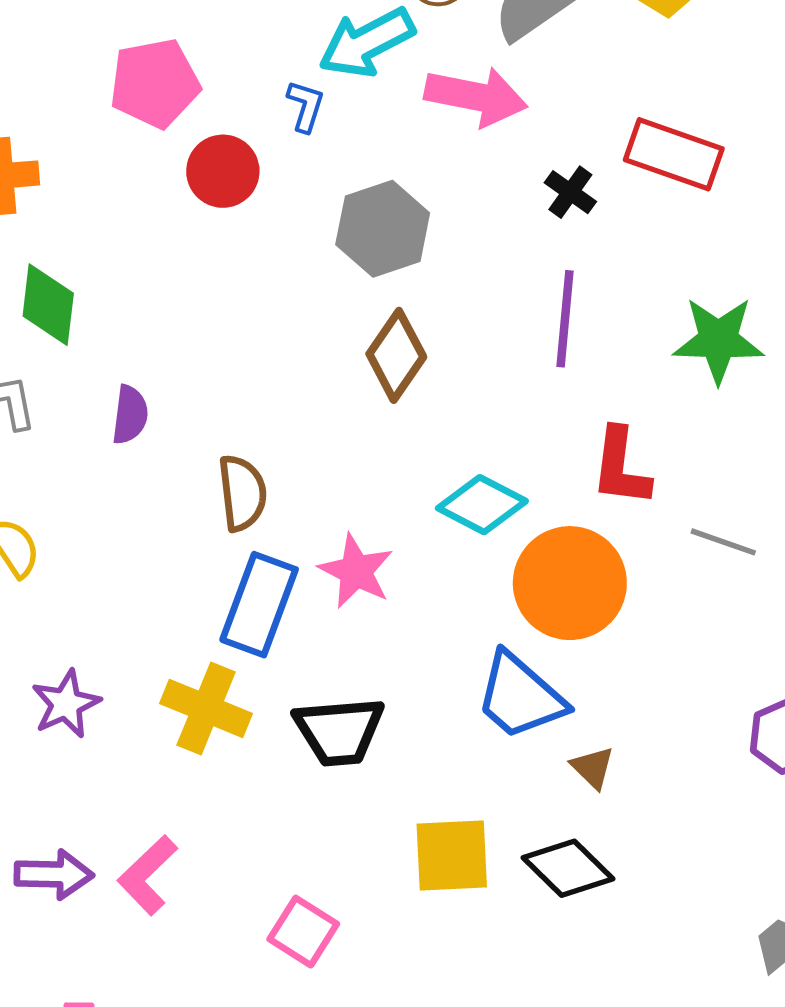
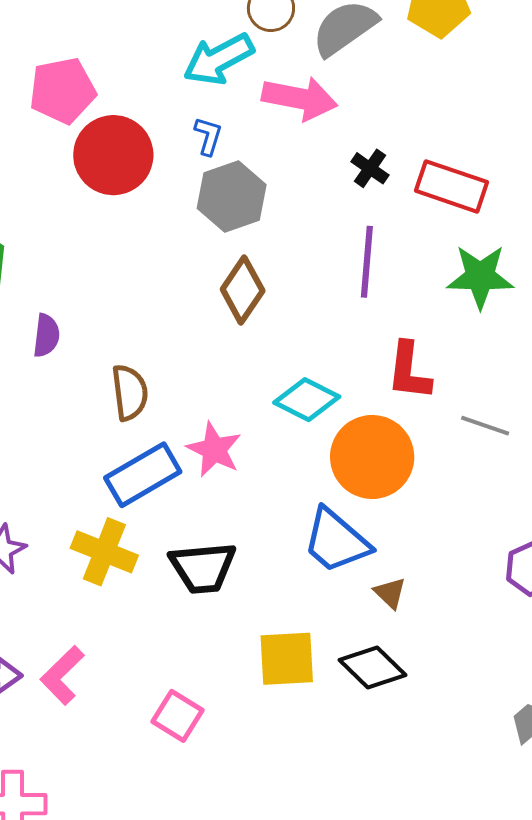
blue L-shape: (306, 106) -> (208, 136), moved
red rectangle: (674, 154) -> (452, 186), moved
red circle: (223, 171) -> (113, 155), size x1.5
blue rectangle: (259, 605) -> (143, 475), turned 40

